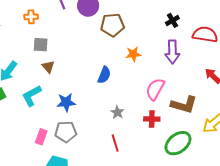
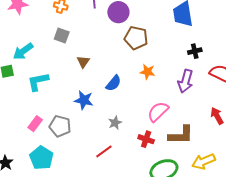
brown triangle: (48, 67) -> (83, 62), moved
blue star: (66, 102) -> (84, 100), moved
brown L-shape: (184, 105) -> (181, 135), turned -32
red line: (115, 143) -> (104, 151), turned 54

